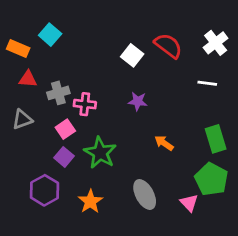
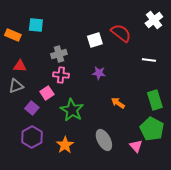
cyan square: (50, 35) -> (36, 25), turned -35
white cross: (216, 43) -> (154, 20), moved
white square: (132, 55) -> (95, 40), turned 35
red triangle: (28, 79) -> (20, 66), moved
gray cross: (58, 93) -> (59, 54), moved
purple square: (64, 157) -> (32, 108), moved

